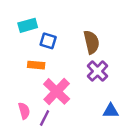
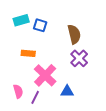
blue square: (48, 41) -> (40, 25), moved
blue triangle: (111, 111) -> (67, 91), moved

